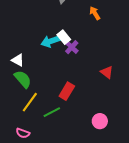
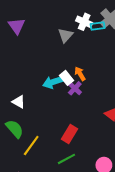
orange arrow: (95, 13) -> (80, 74), moved
green semicircle: (23, 79) -> (15, 129), moved
green line: (52, 112) -> (66, 159), moved

